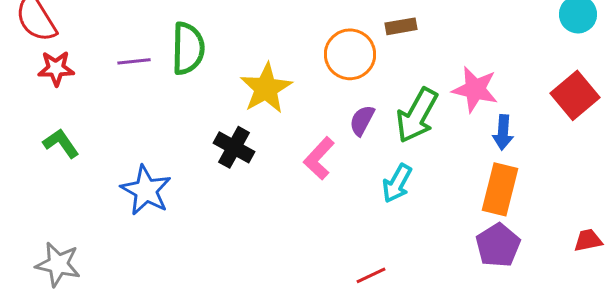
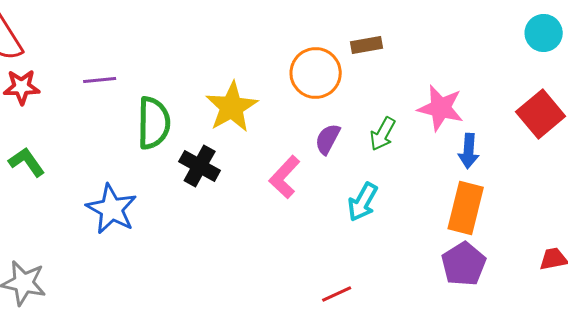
green semicircle: (188, 48) -> (154, 123), moved
green arrow: (417, 115) -> (383, 134), size x0.6

